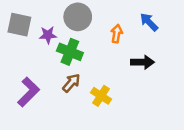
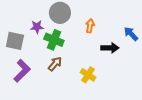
blue arrow: (149, 22) -> (131, 34), moved
gray square: (19, 25) -> (15, 41), moved
yellow cross: (101, 96) -> (88, 75), moved

